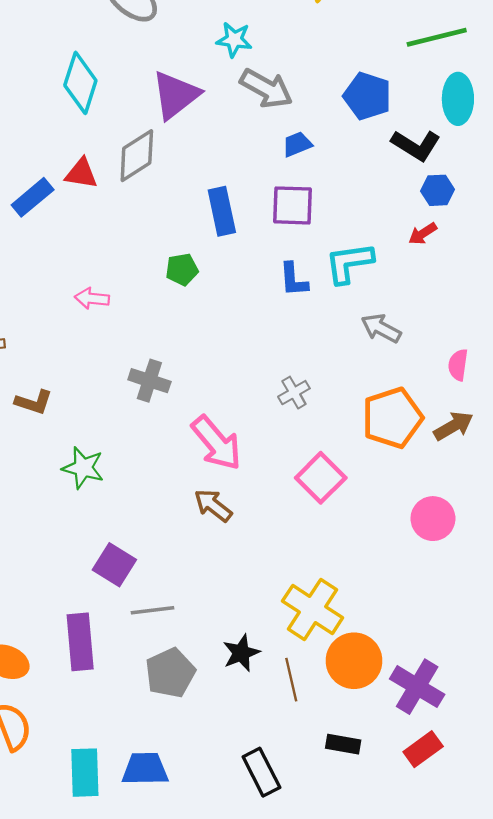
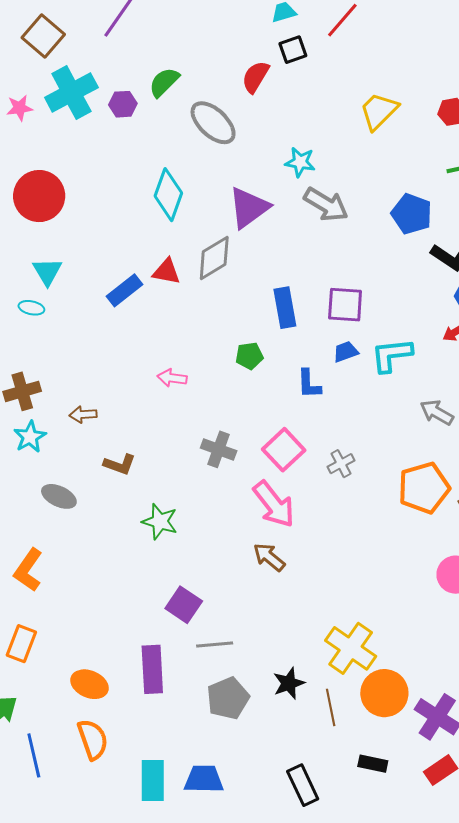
blue trapezoid: (297, 144) -> (346, 352), moved
blue L-shape: (294, 280) -> (309, 384), moved
gray arrow: (381, 328) -> (437, 412), moved
pink square: (321, 478) -> (284, 450), moved

